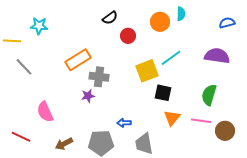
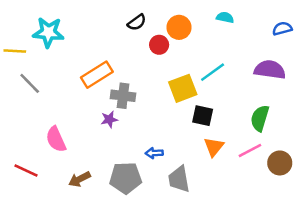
cyan semicircle: (181, 14) -> (225, 17), turned -80
orange circle: (160, 22) -> (179, 27), moved
cyan star: (39, 26) -> (48, 32), size x1.4
pink line: (201, 121) -> (250, 151), turned -36

